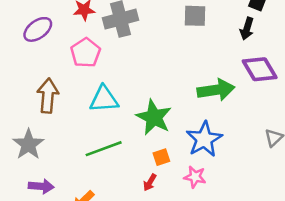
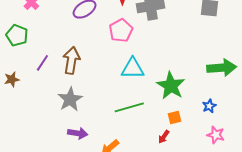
brown arrow: (48, 96) -> (71, 60), moved
blue star: (204, 139) -> (209, 106), size x0.5
pink star: (195, 177) -> (216, 135), moved

